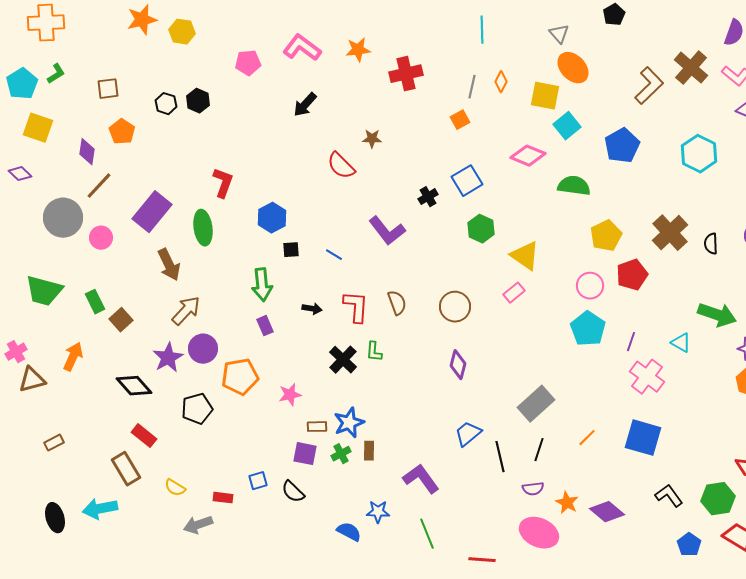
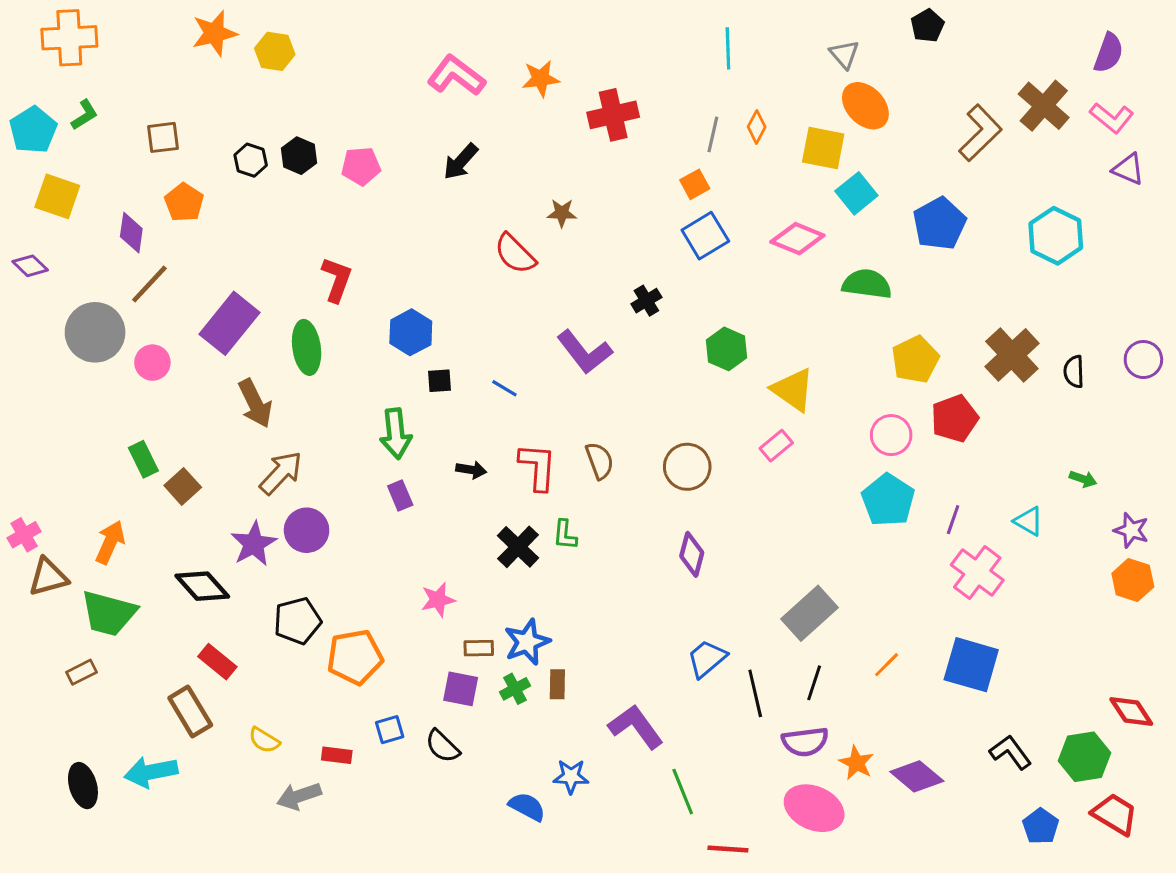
pink pentagon: (248, 63) -> (361, 166), moved
blue square: (467, 181) -> (705, 236), moved
green trapezoid: (44, 291) -> (109, 613), moved
green arrow: (717, 315) -> (1083, 479), size x0.5
orange pentagon: (240, 377) -> (355, 657), moved
purple semicircle: (533, 489) -> (805, 742), size x1.4
green line: (427, 534) -> (683, 792), moved

